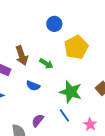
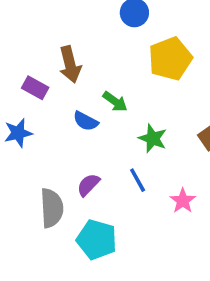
green arrow: (46, 64) -> (115, 102), moved
green star: (71, 92) -> (153, 138), size x0.7

